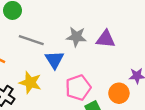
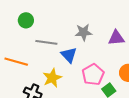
purple triangle: (106, 39) -> (116, 38), moved
yellow star: (30, 83) -> (52, 78), turned -30

